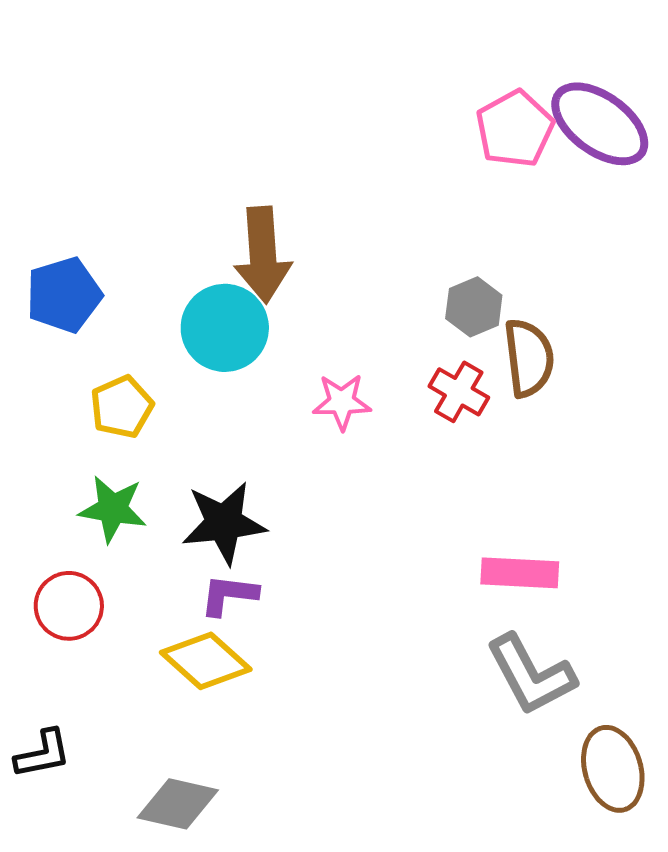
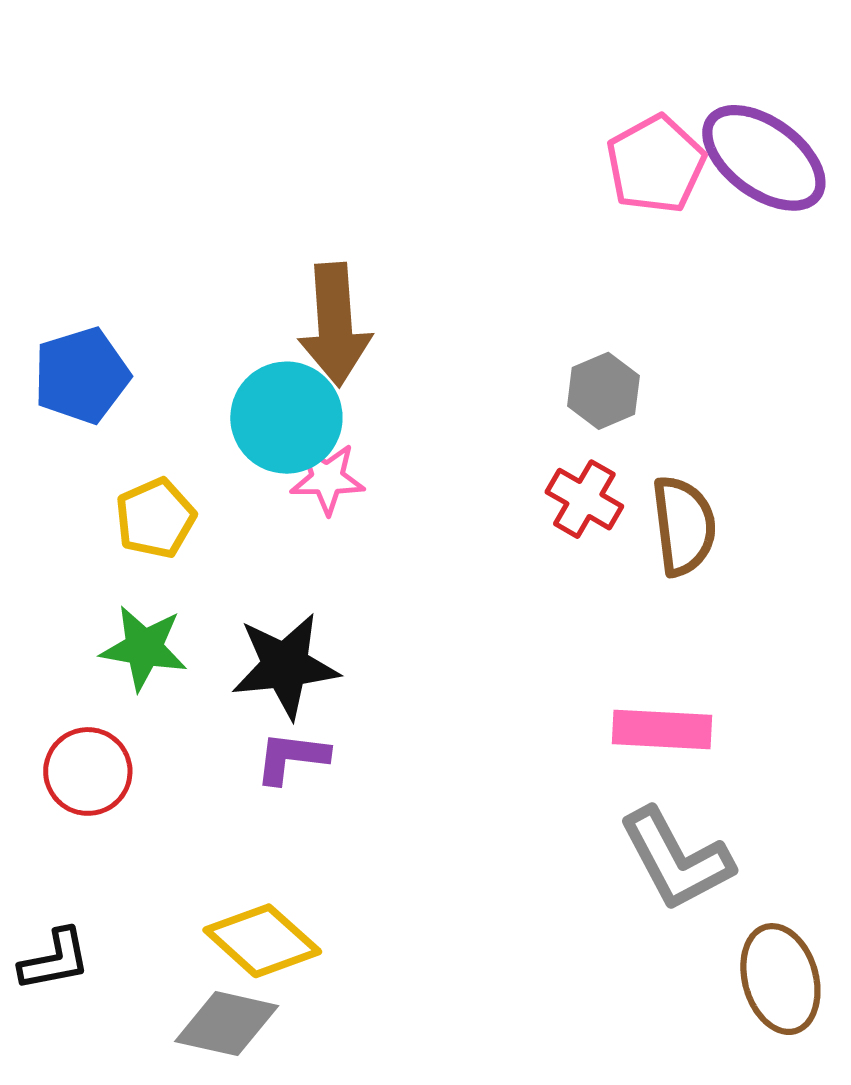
brown semicircle: (529, 358) -> (684, 526), moved
pink star: (342, 402) -> (327, 479), moved
yellow diamond: (206, 661) -> (262, 941), moved

